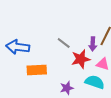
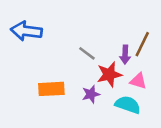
blue arrow: (18, 47) -> (26, 31), moved
purple star: (67, 88) -> (91, 94), moved

